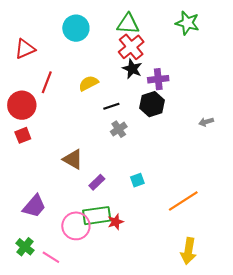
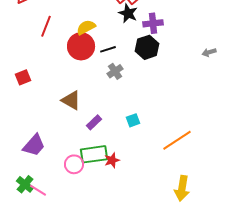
red circle: (22, 105) -> (81, 46), moved
gray arrow: (206, 122) -> (209, 52), moved
pink circle: (76, 226) -> (74, 164), size x0.7
pink line: (51, 257) -> (38, 190), moved

